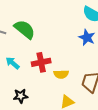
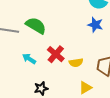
red cross: (41, 62) -> (56, 54), turned -30

